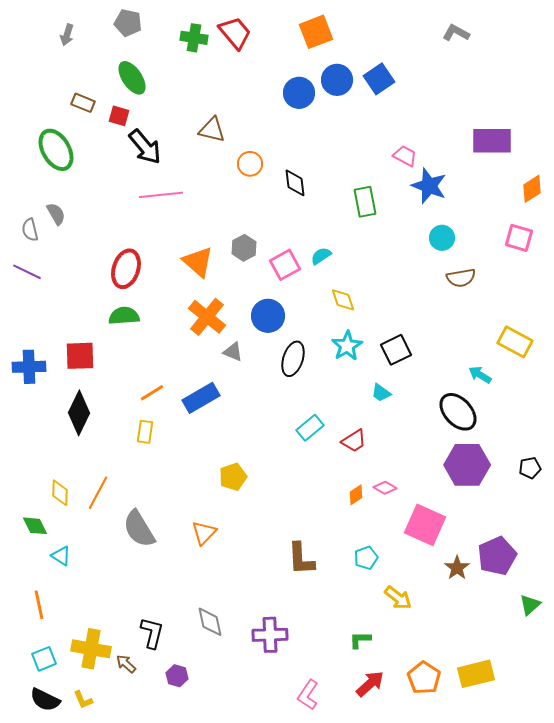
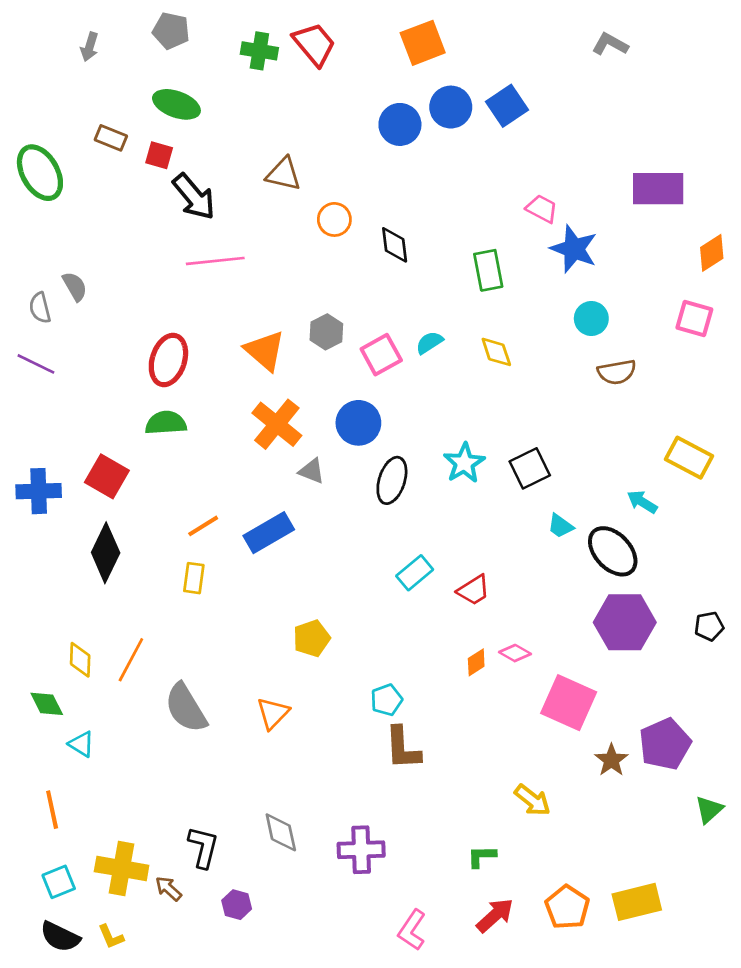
green ellipse: (132, 78) -> (176, 104), turned -36
green ellipse: (56, 150) -> (40, 173), moved
yellow diamond: (343, 300) -> (496, 352), moved
red square: (80, 356) -> (107, 476), turned 32
cyan trapezoid: (381, 393) -> (561, 526), moved
cyan pentagon: (366, 558) -> (387, 700), moved

